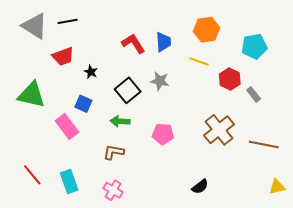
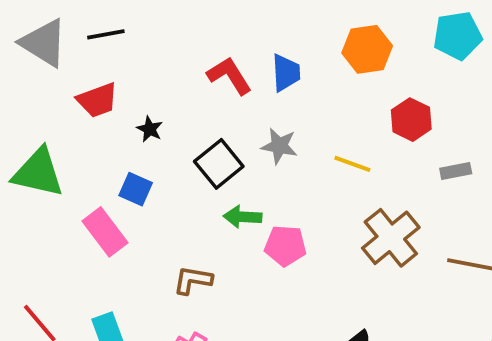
cyan pentagon: (254, 46) -> (458, 36), moved
yellow line: (199, 62) -> (352, 164), moved
red hexagon: (230, 79) -> (411, 120), moved
gray rectangle: (254, 94) -> (456, 171), turned -63
green arrow: (120, 121) -> (243, 217), moved

